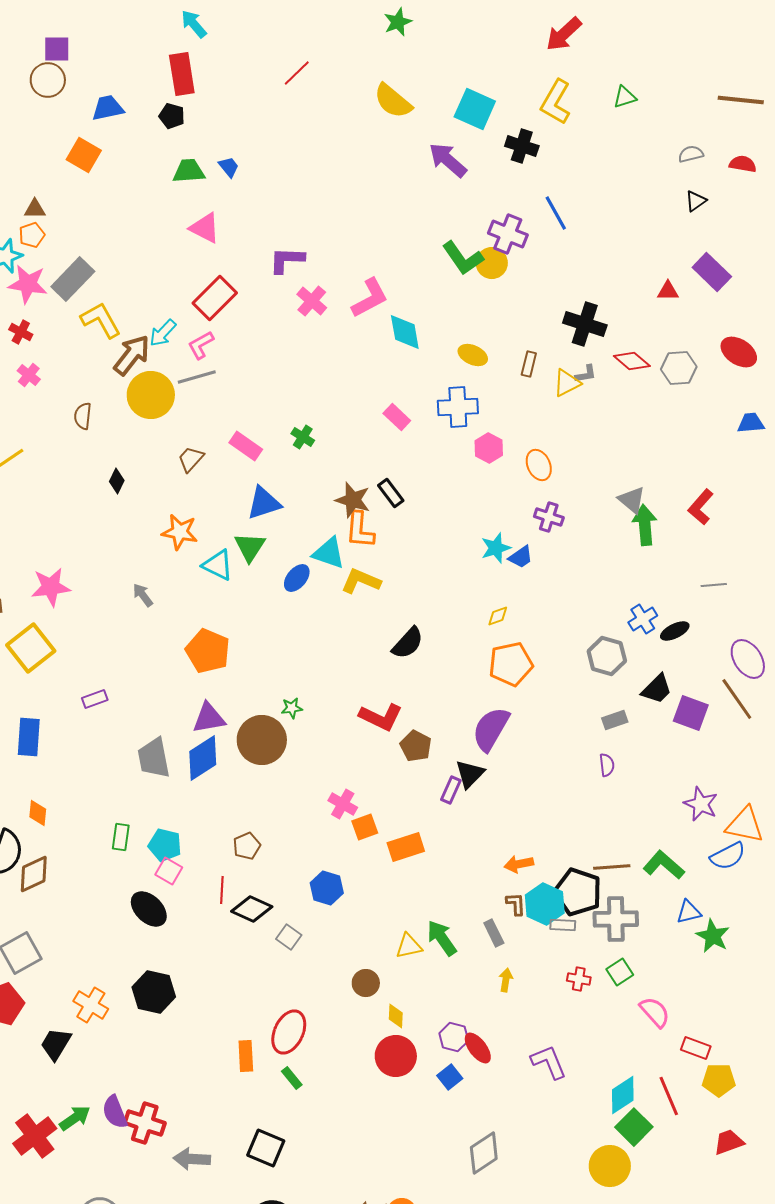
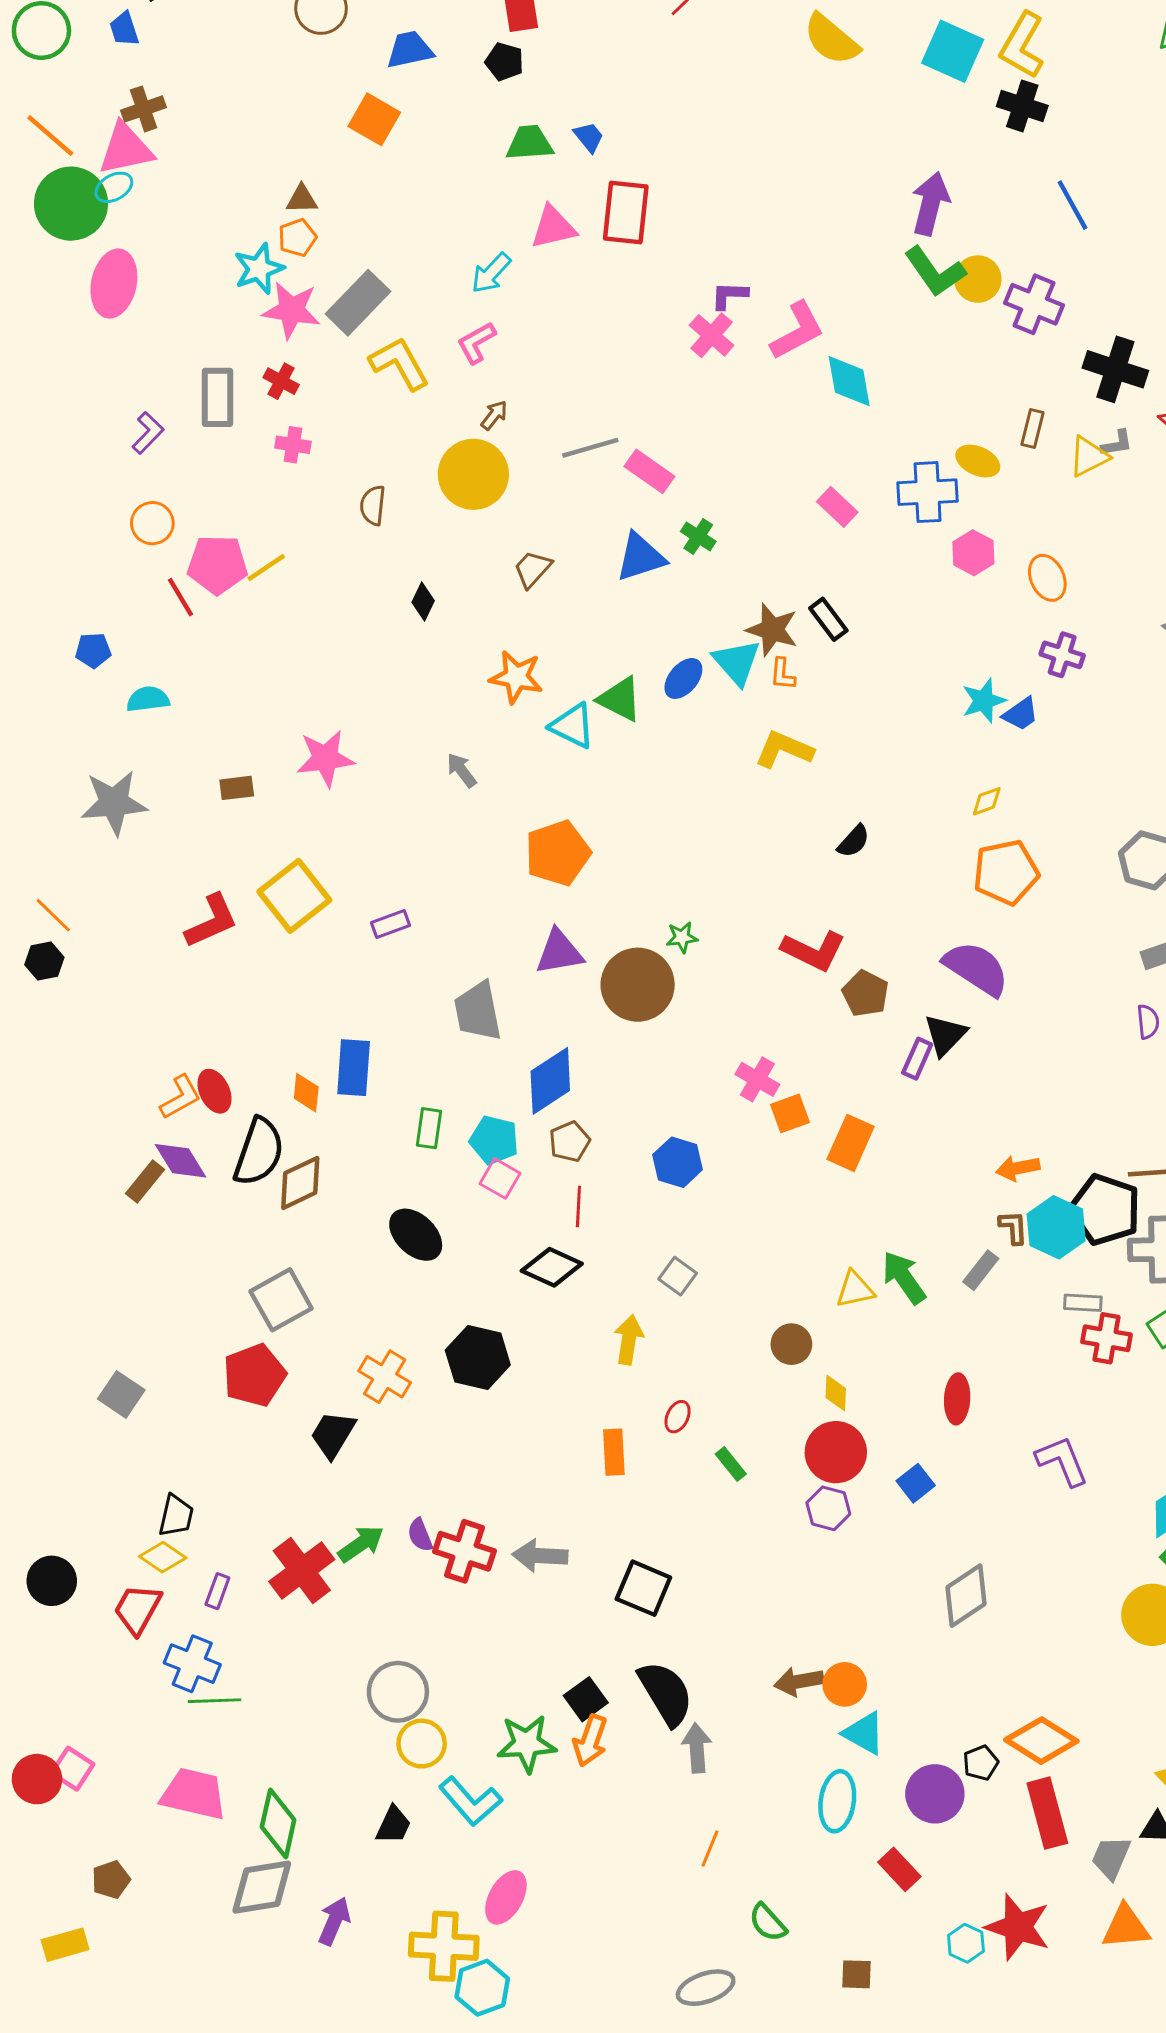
yellow L-shape: (556, 102) -> (1022, 45), moved
purple arrow: (448, 160) -> (930, 204), moved, turned 63
pink triangle: (205, 228) -> (553, 227), turned -40
purple cross: (508, 234) -> (1034, 304), moved
purple L-shape: (287, 260) -> (729, 295), moved, size x0.7
red rectangle: (215, 298) -> (626, 212), moved, turned -39
cyan arrow: (163, 333) -> (491, 273), moved
pink L-shape: (201, 345) -> (476, 343), moved
brown arrow: (132, 355) -> (494, 415), moved, size x0.5
yellow ellipse: (473, 355) -> (978, 461), moved
pink cross: (29, 375) -> (293, 445), turned -30
gray line: (197, 377) -> (590, 448), moved
pink rectangle: (246, 446) -> (649, 471), moved
blue triangle: (264, 503) -> (641, 557), moved
orange L-shape: (360, 530) -> (783, 674), size x0.6
green triangle: (250, 547) -> (620, 699), turned -36
cyan triangle: (329, 553) -> (737, 662), moved, turned 30
blue ellipse: (297, 578) -> (683, 678), moved
black semicircle: (408, 643) -> (854, 841), size x0.7
yellow square: (31, 648) -> (294, 896), moved
orange pentagon: (208, 651) -> (558, 853), turned 30
purple semicircle: (491, 729) -> (976, 968), turned 93
blue rectangle: (29, 737) -> (354, 1068), moved
blue diamond: (203, 758) -> (550, 1081), moved
brown pentagon: (247, 846) -> (570, 1141), moved
orange rectangle: (406, 847) -> (851, 1143), turned -48
blue hexagon: (327, 888) -> (678, 1162), moved
black ellipse: (149, 909) -> (416, 1235), moved
black diamond: (252, 909) -> (552, 1267), moved
gray rectangle: (563, 925) -> (1083, 1303), moved
gray rectangle: (494, 933) -> (981, 1270), turned 64
red cross: (579, 979) -> (1107, 1338), size x1.4
yellow arrow: (506, 980) -> (629, 1340), moved, size x1.4
red ellipse: (289, 1032) -> (678, 1417), size x0.5
purple hexagon: (454, 1037) -> (828, 1508), moved
red ellipse: (478, 1048) -> (957, 1399), moved, turned 40
green rectangle: (292, 1078) -> (731, 1464), moved
purple semicircle: (115, 1112) -> (420, 1535), size x0.7
gray arrow: (192, 1159) -> (540, 1556), moved

